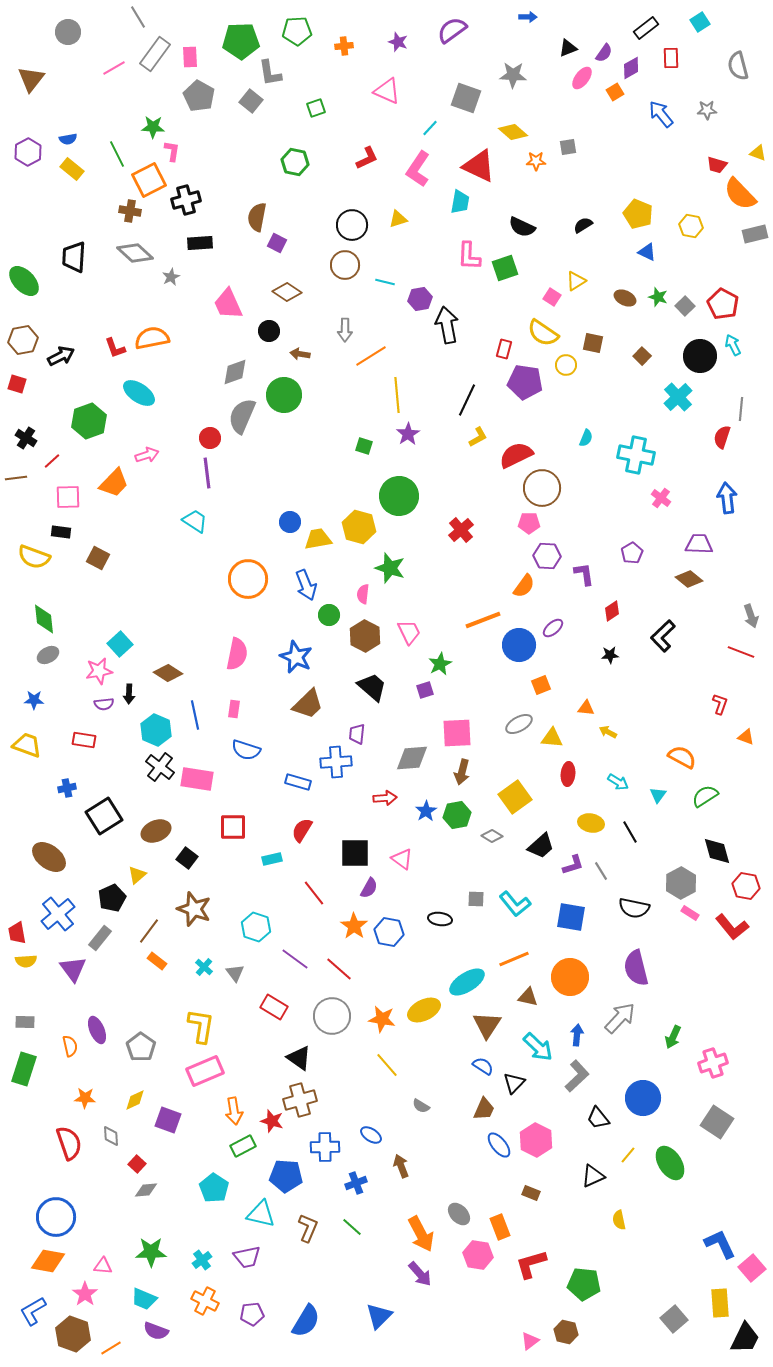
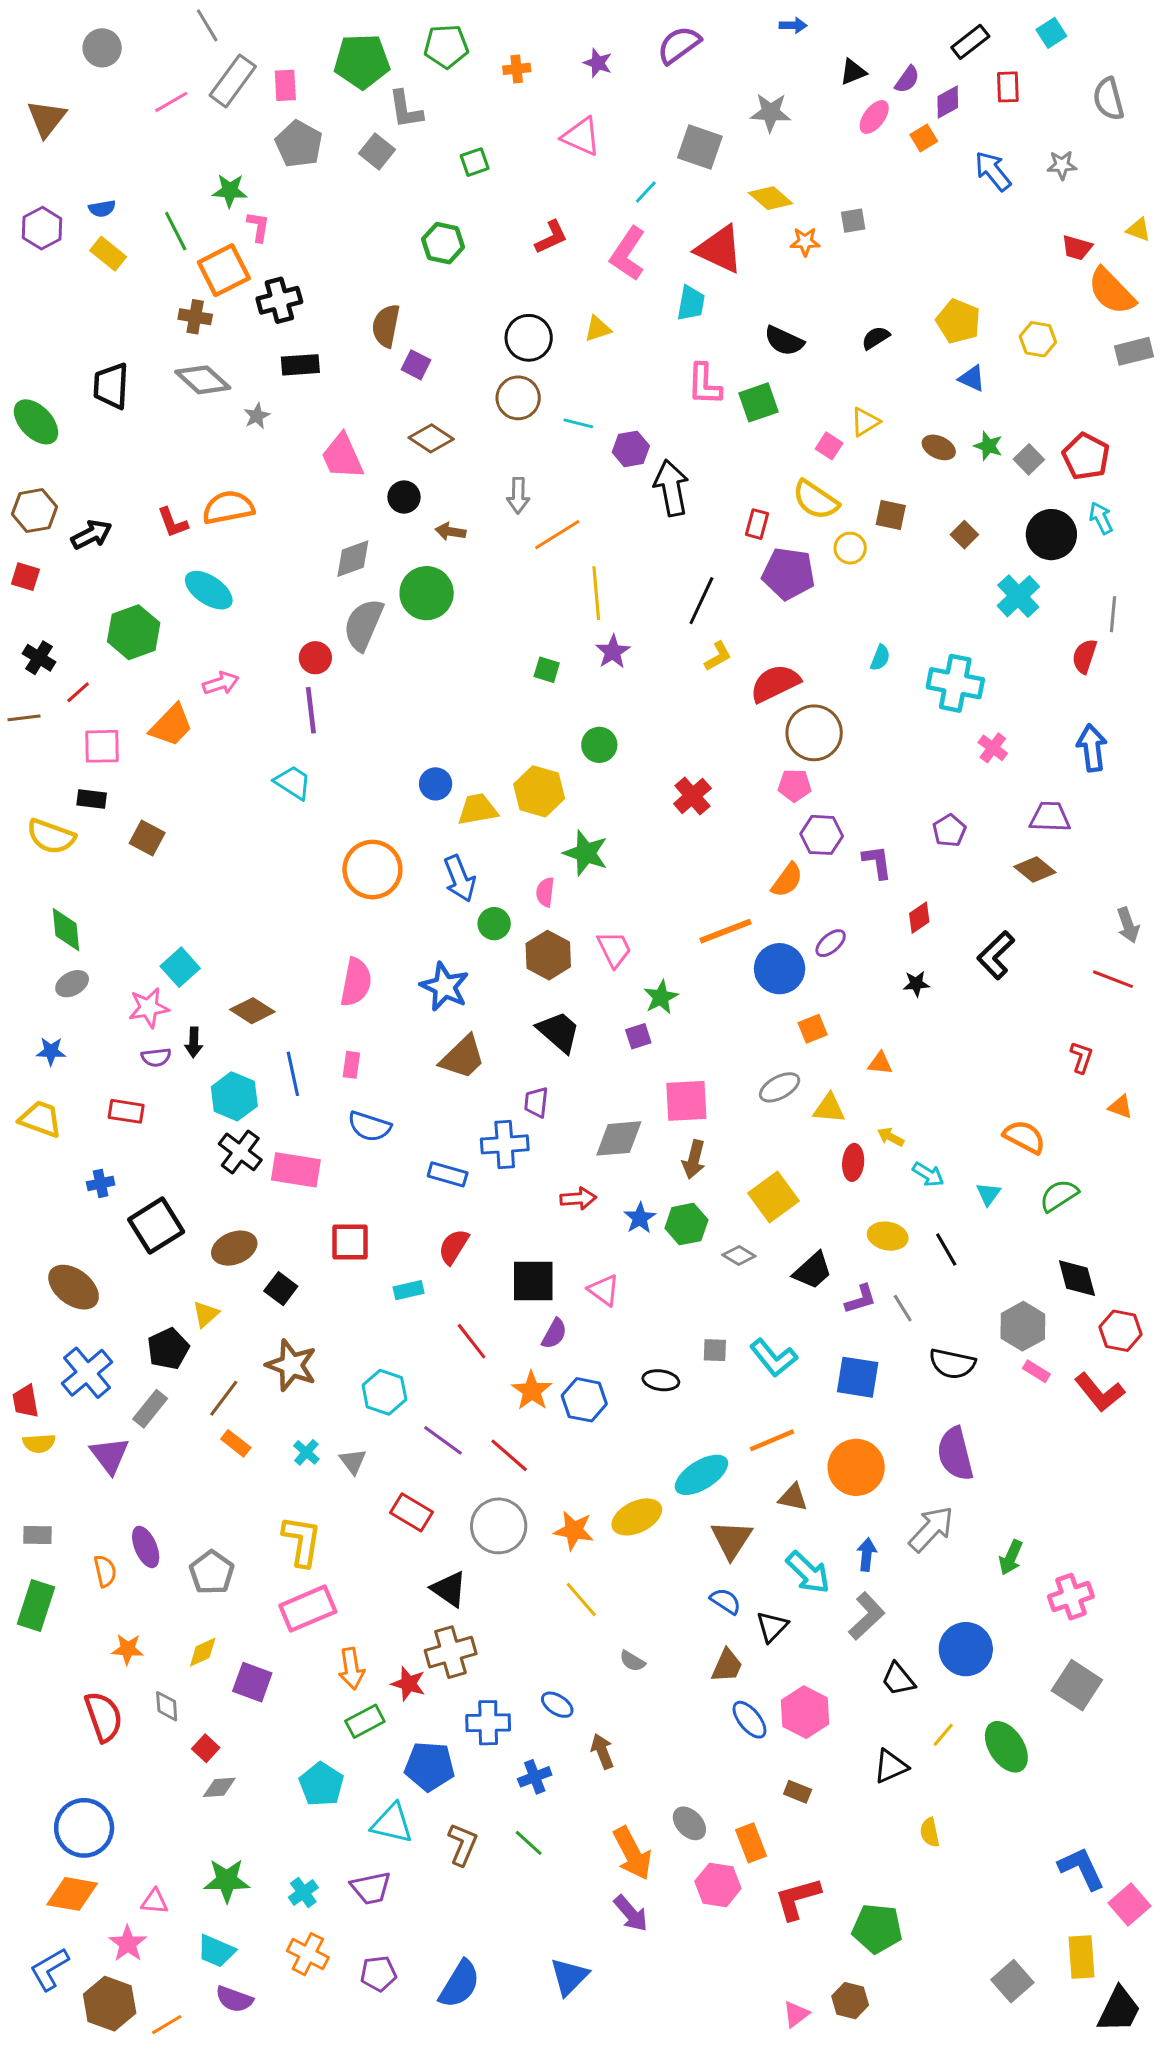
green circle: (399, 496) -> (599, 745), size x0.6
yellow arrow: (608, 732) -> (891, 1137), moved

